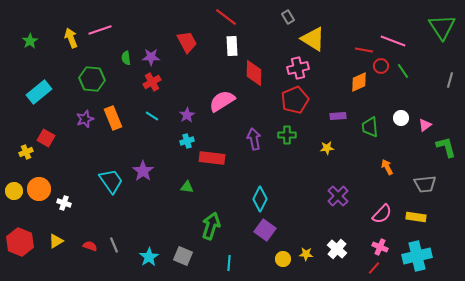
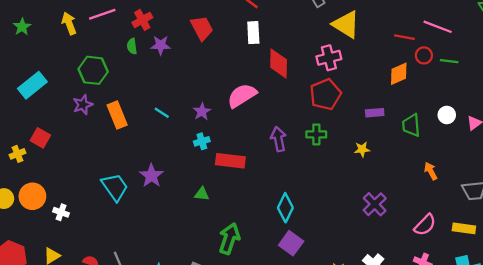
green line: (403, 71) -> (449, 61), turned -49
red cross: (152, 82) -> (142, 20), moved
purple star: (85, 119) -> (83, 105), moved

